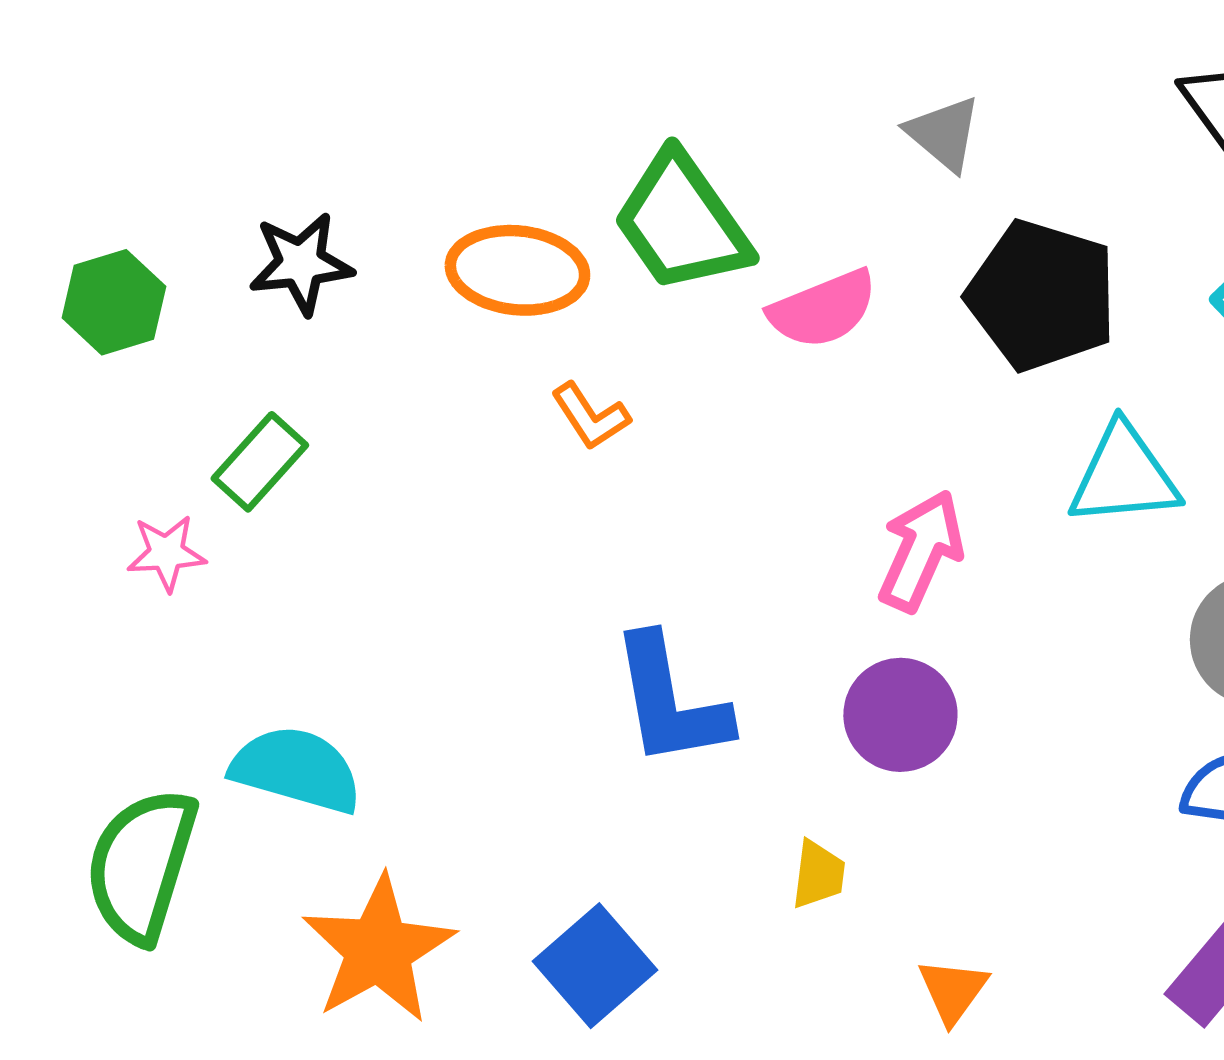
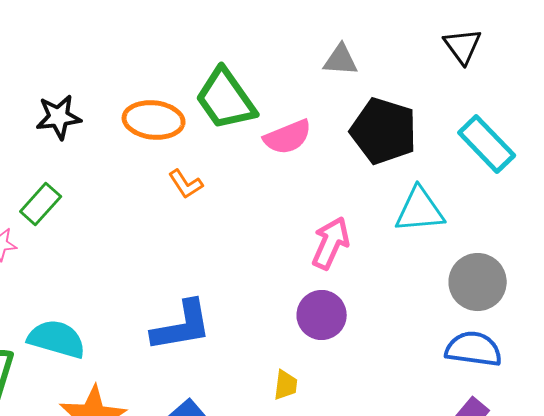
gray triangle: (944, 134) -> (341, 60), turned -36
blue L-shape: (670, 701) -> (182, 326), moved, turned -90

